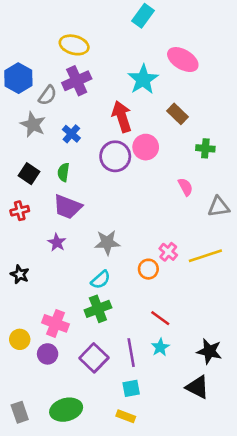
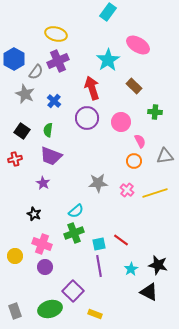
pink circle: (146, 147) -> (121, 122), moved
gray star: (107, 243) -> (98, 183), moved
orange circle: (148, 269) -> (134, 161), moved
black star: (20, 274) -> (34, 214), moved
cyan star: (160, 347) -> (131, 269), moved
purple circle: (48, 354) -> (45, 267), moved
purple square: (94, 358) -> (73, 291), moved
cyan square: (131, 388) -> (99, 244), moved

